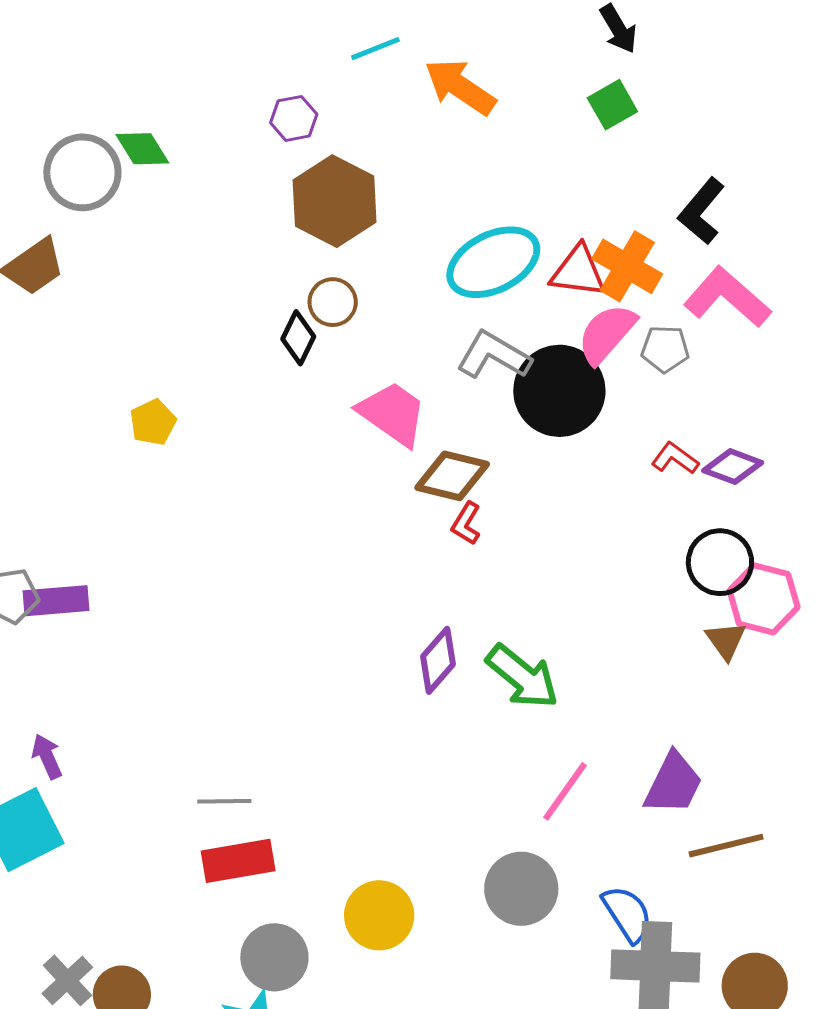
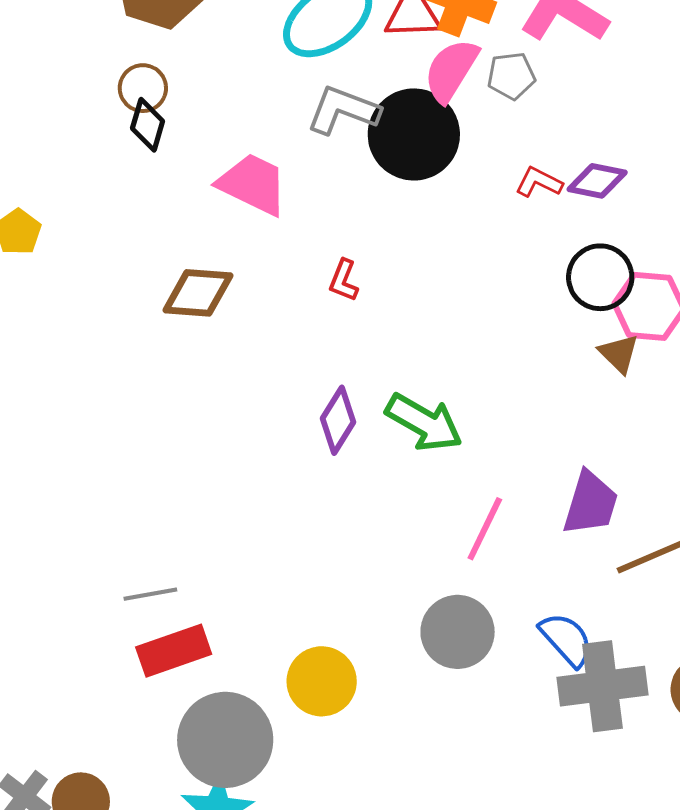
brown circle: (333, 302) -> (143, 88), moved
brown diamond: (452, 476) -> (198, 293), moved
gray circle: (274, 957) -> (225, 740), size x1.4

